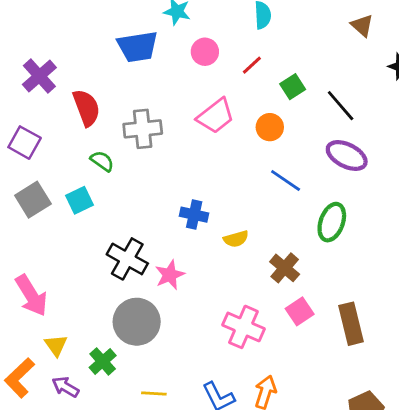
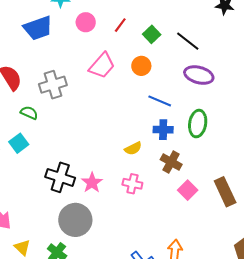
blue cross: (194, 215) -> (163, 130), moved
pink cross: (243, 327) -> (132, 184), moved, size x0.7

